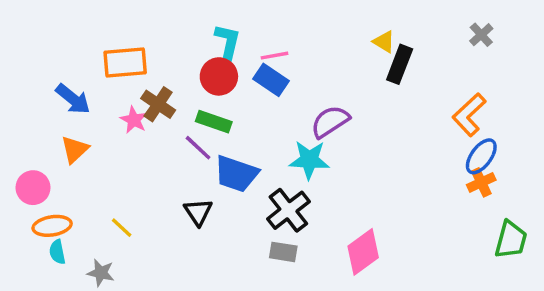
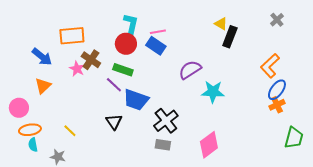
cyan star: (309, 160) -> (213, 92), moved

